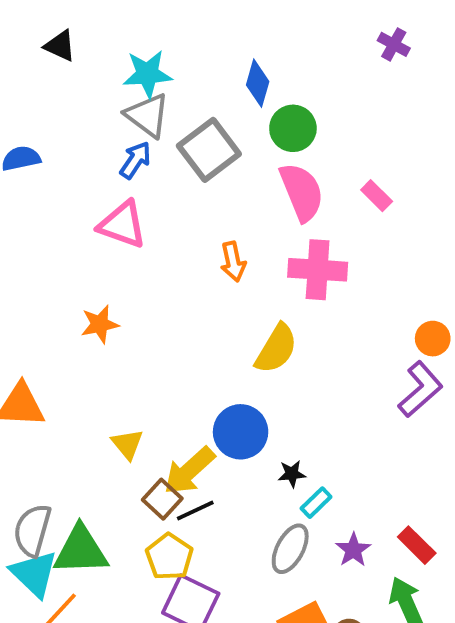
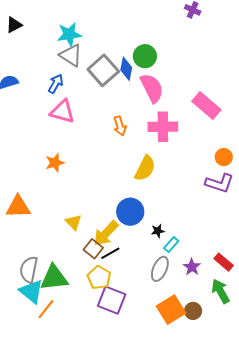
black triangle: (60, 46) -> (14, 25), moved, turned -48
blue diamond: (258, 83) -> (126, 69), moved
blue arrow: (135, 160) -> (56, 84), moved
pink rectangle: (377, 196) -> (206, 105), moved, size x1.8
purple L-shape: (420, 389) -> (219, 183), turned 64

